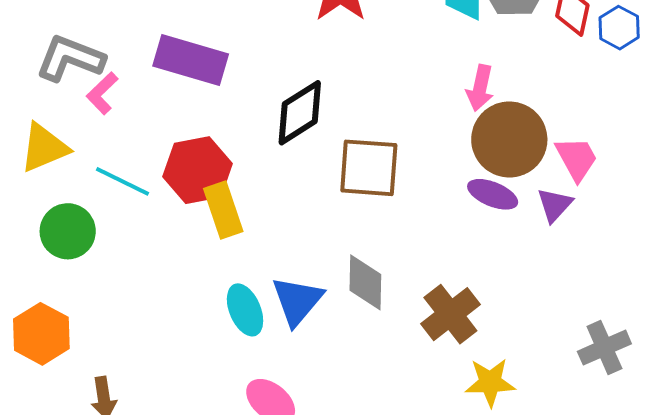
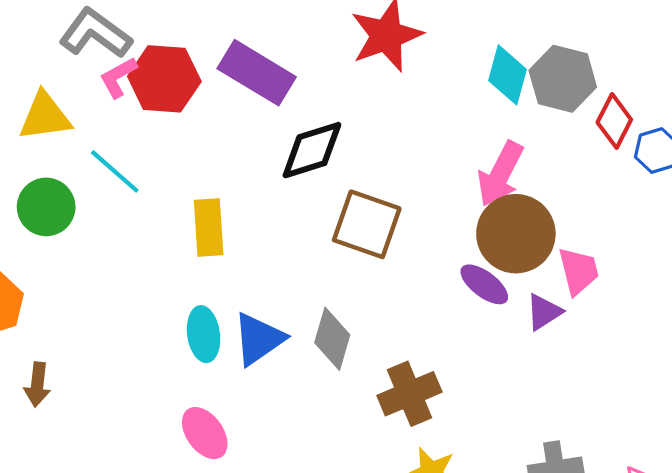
purple rectangle: (191, 60) -> (257, 73), moved
pink arrow: (480, 88) -> (500, 174), size x1.4
red hexagon: (198, 170) -> (164, 79), moved

